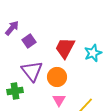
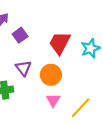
purple triangle: (32, 71) -> (23, 68), size x0.7

